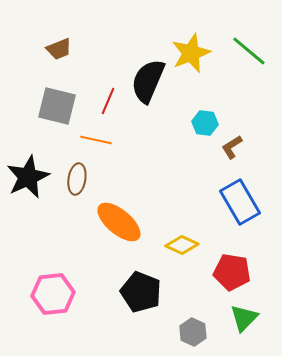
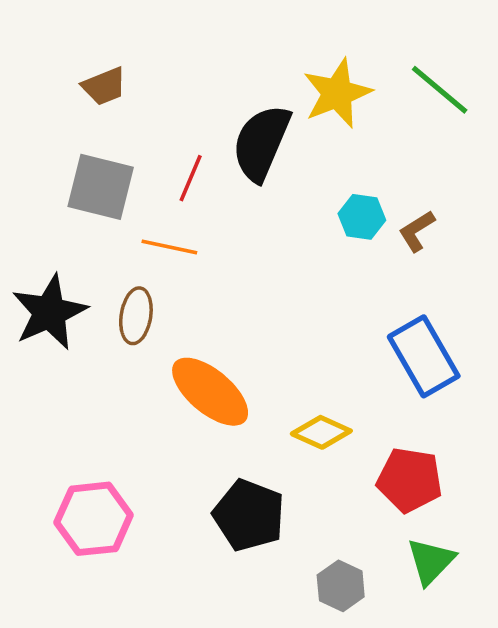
brown L-shape: (232, 147) -> (417, 231), moved

